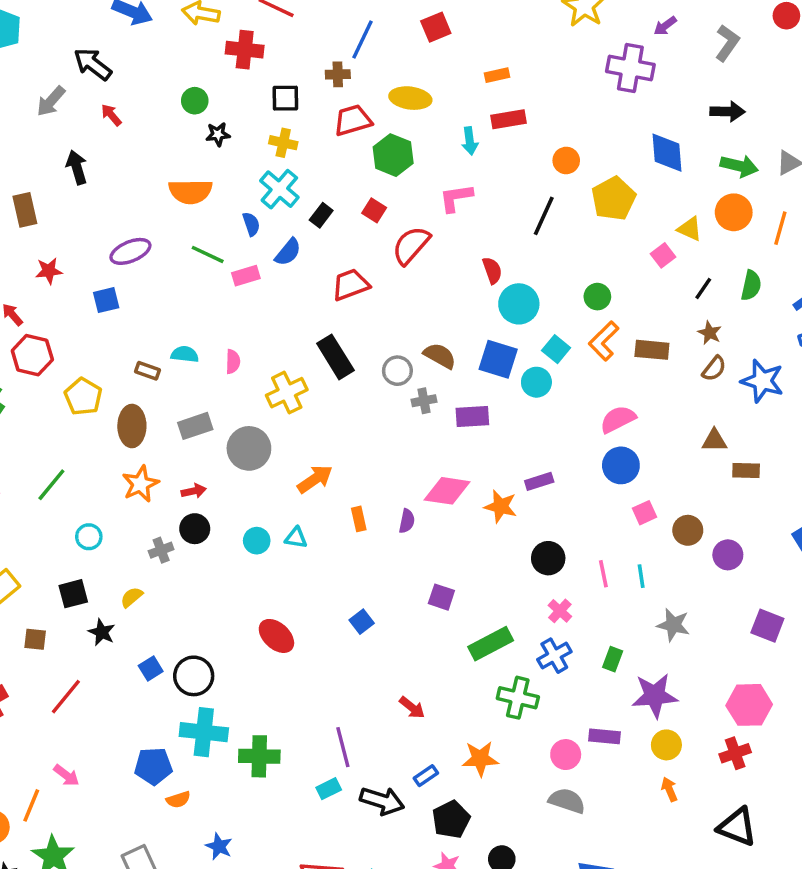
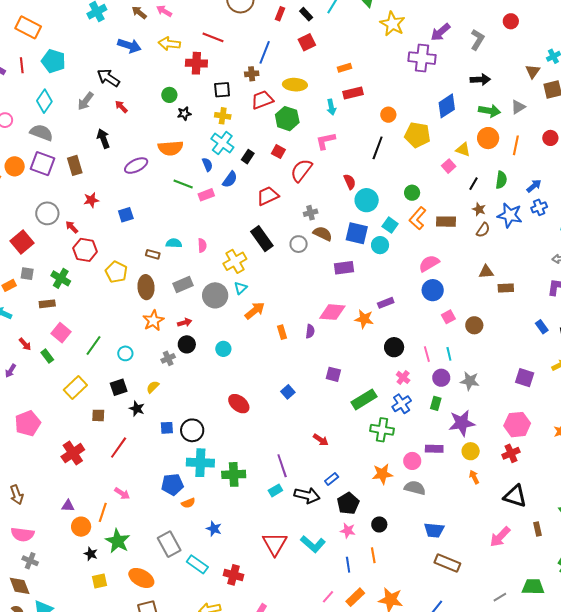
purple arrow: (665, 26) -> (441, 32), size x1.5
blue diamond: (667, 153) -> (447, 106), turned 65
yellow pentagon: (613, 199) -> (417, 135), turned -30
purple ellipse: (130, 251) -> (136, 166), moved
blue star: (762, 381) -> (510, 215), moved
gray cross: (424, 401) -> (311, 213), moved
green line: (51, 485) -> (93, 346), moved
cyan triangle: (296, 538) -> (241, 288), moved, turned -48
purple circle: (728, 555) -> (441, 378), moved
blue square: (151, 669) -> (167, 428), turned 32
orange star: (480, 759) -> (382, 474), moved

